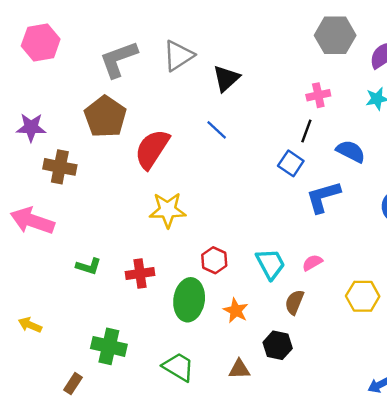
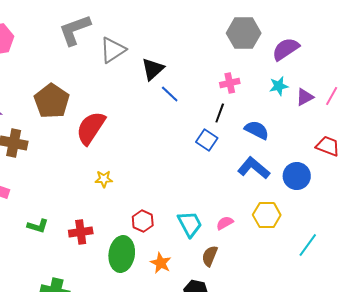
gray L-shape: (118, 59) -> (75, 30), moved
blue line: (217, 130) -> (170, 94), moved
blue L-shape: (323, 197) -> (254, 168), moved, turned 56
yellow star: (168, 210) -> (104, 179), size x0.6
yellow hexagon: (363, 296) -> (267, 215), moved

